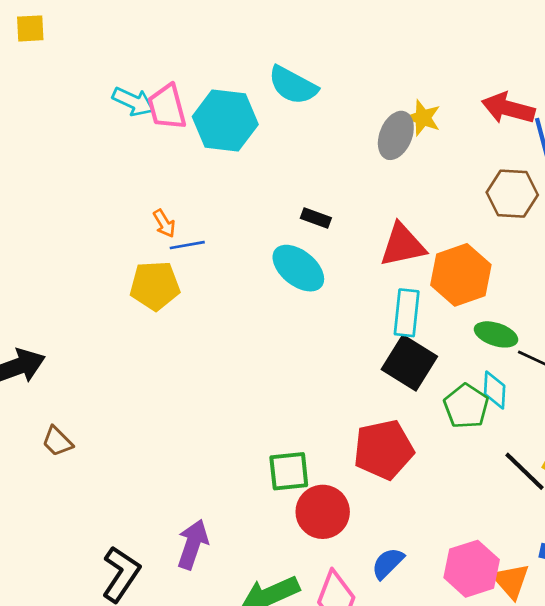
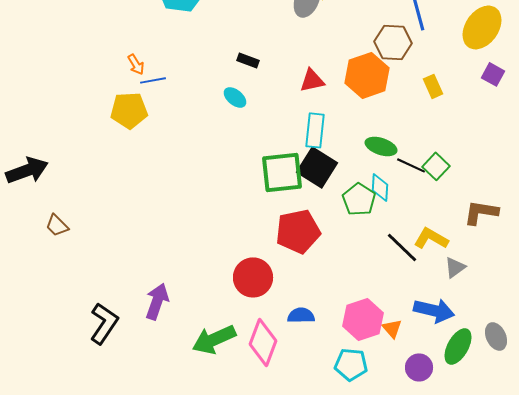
red triangle: (403, 245) -> (312, 80), size x0.7
cyan ellipse: (298, 268) -> (235, 97), size x0.6
orange hexagon: (461, 275) -> (367, 75), moved
green square: (289, 471) -> (282, 172), moved, size x1.4
blue semicircle: (388, 563) -> (301, 315), turned 44
orange triangle: (511, 581) -> (392, 328), size x0.7

